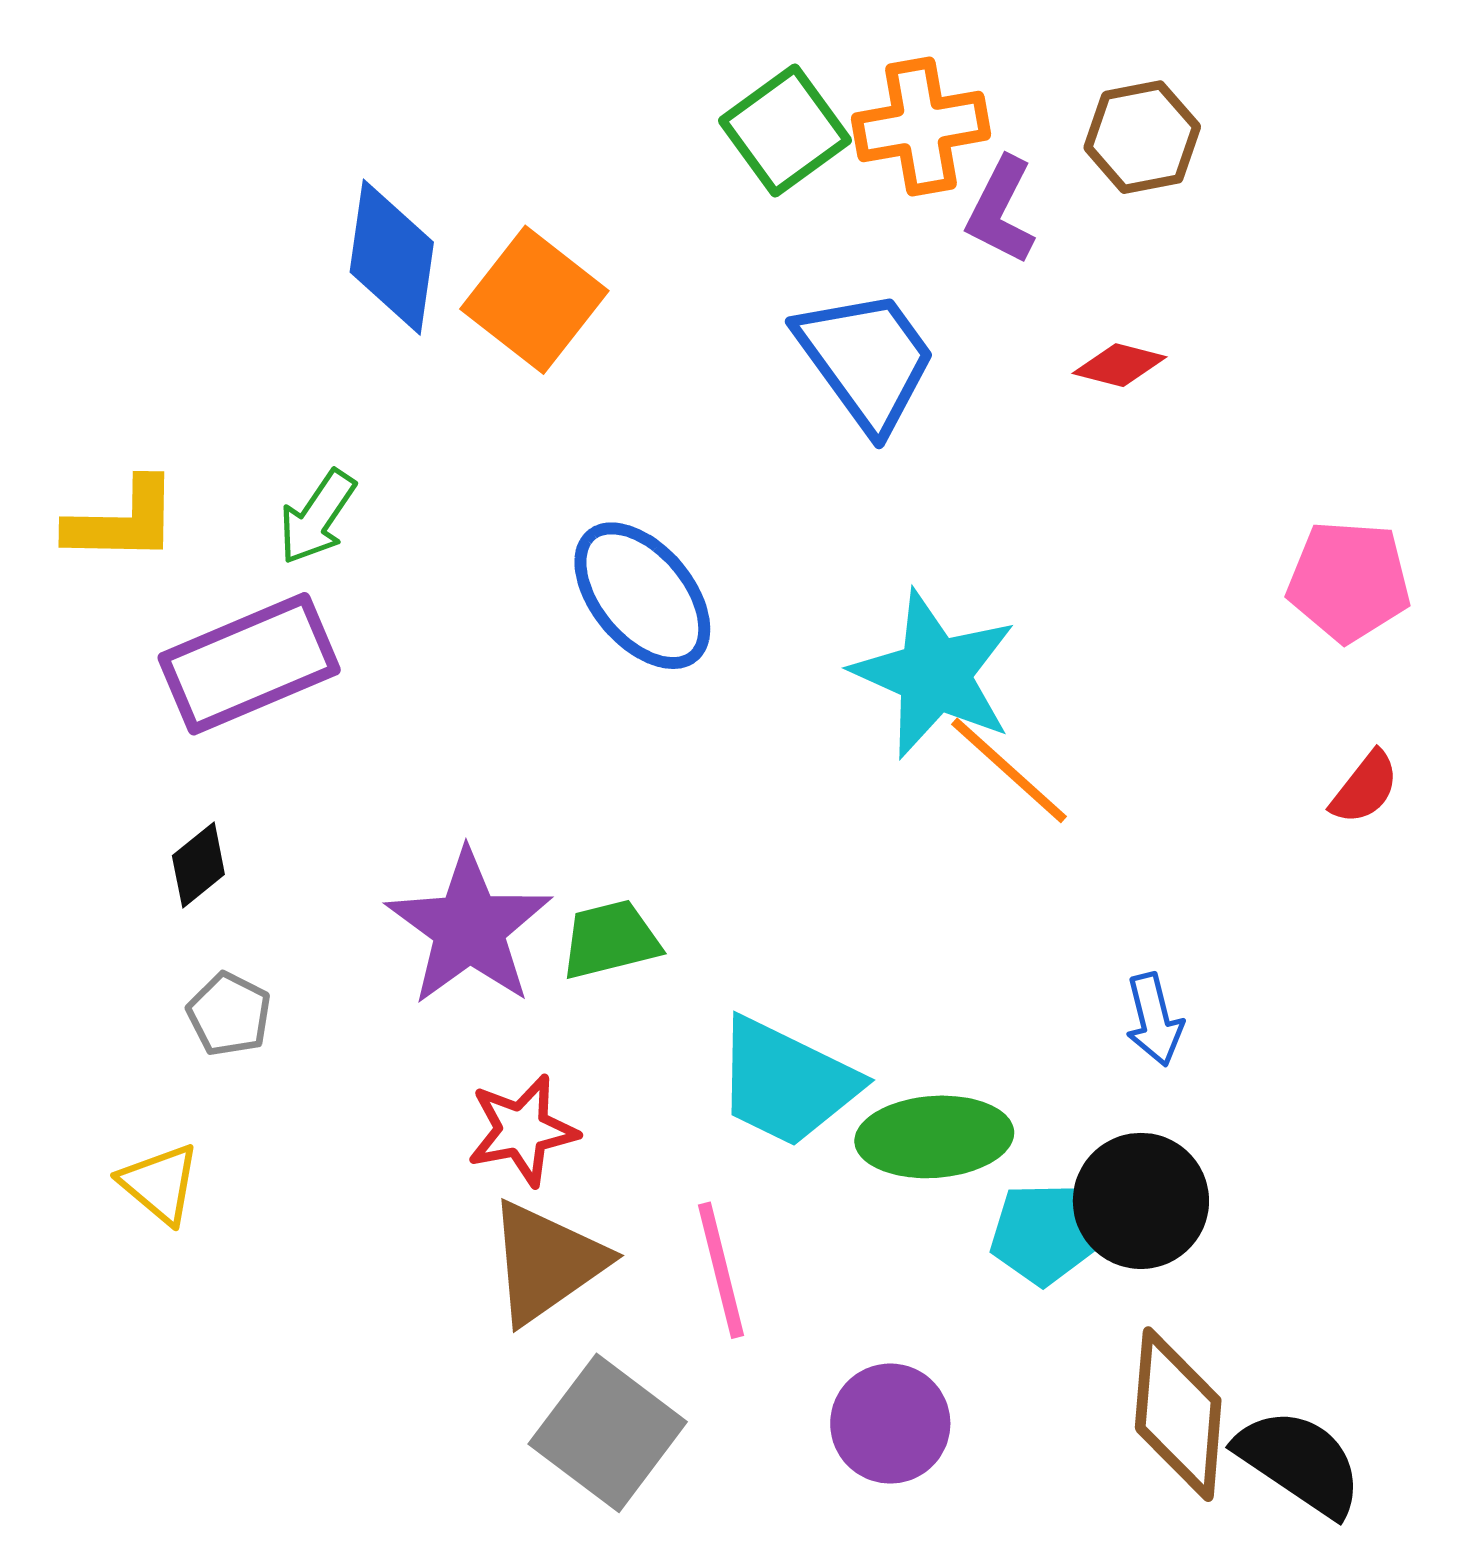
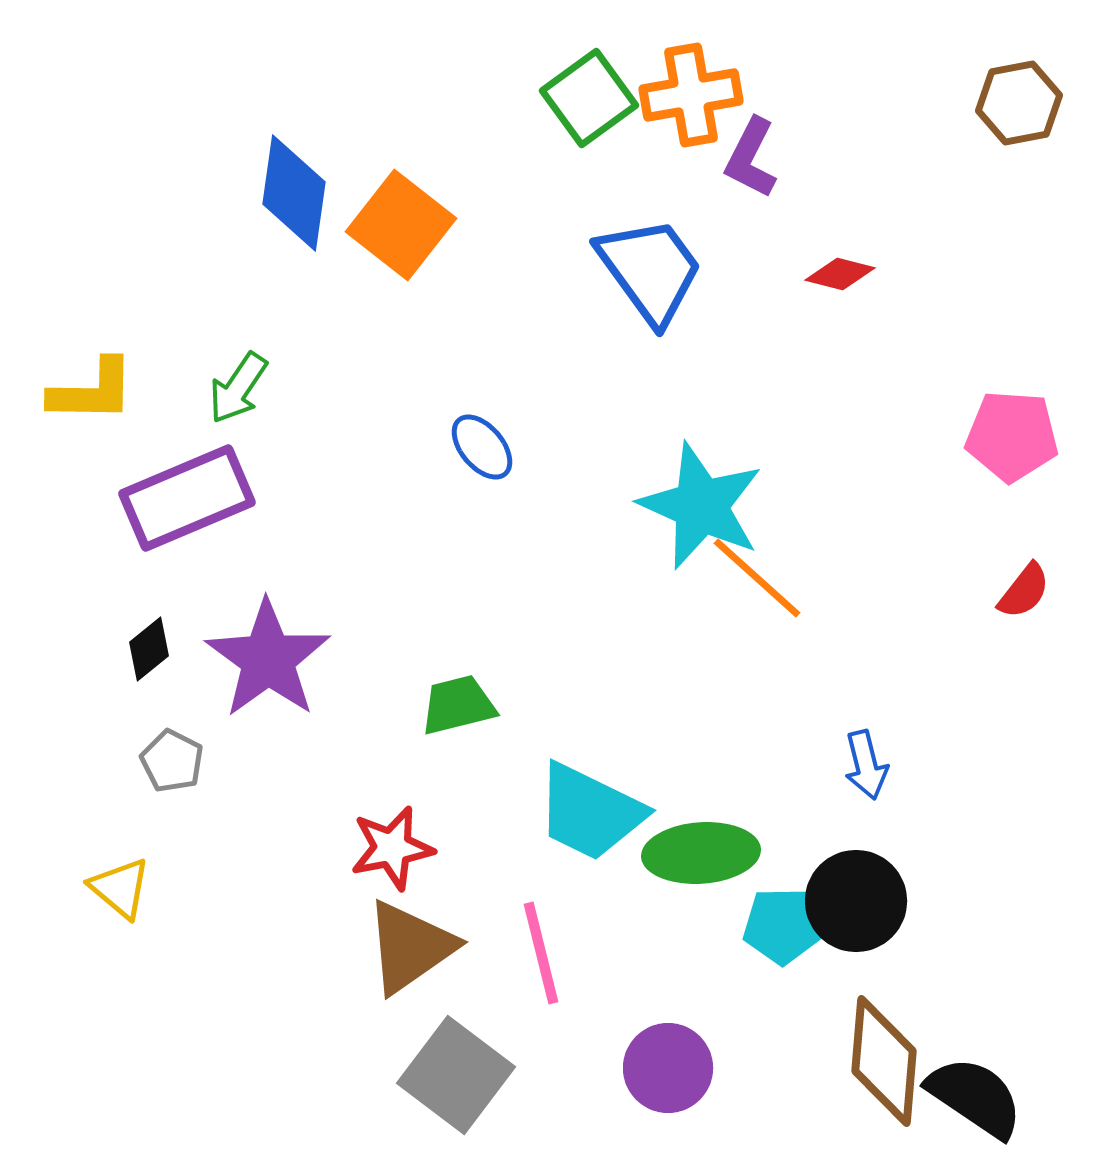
brown hexagon: (1142, 137) -> (1019, 103), moved
blue ellipse: (642, 596) -> (482, 447), size x0.6
purple star: (469, 928) -> (268, 659), moved

